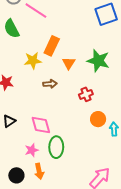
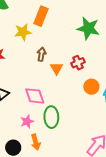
orange triangle: (69, 63) -> (57, 68), moved
brown arrow: (50, 84) -> (41, 54), turned -72

